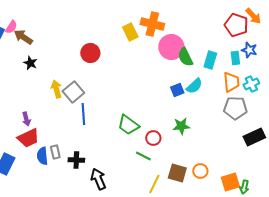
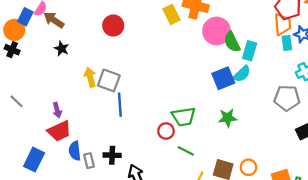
red circle: (90, 53) -> (113, 25), moved
cyan rectangle: (210, 60) -> (250, 51), moved
orange trapezoid: (231, 82) -> (283, 24), moved
blue square: (177, 90) -> (223, 78), size x1.5
gray square: (73, 92) -> (109, 80), turned -30
green trapezoid: (128, 125) -> (184, 117), moved, turned -45
red circle: (153, 138) -> (166, 131), moved
gray rectangle: (55, 152) -> (89, 161), moved

